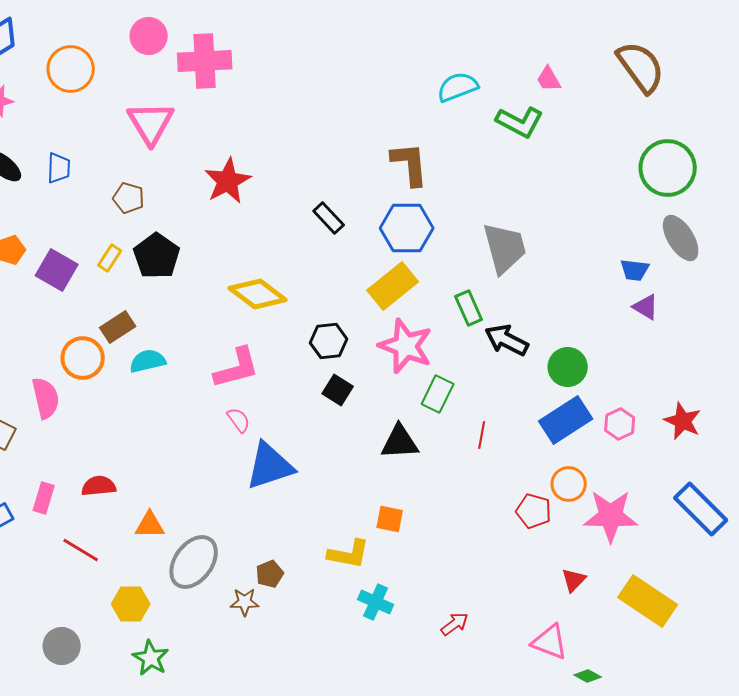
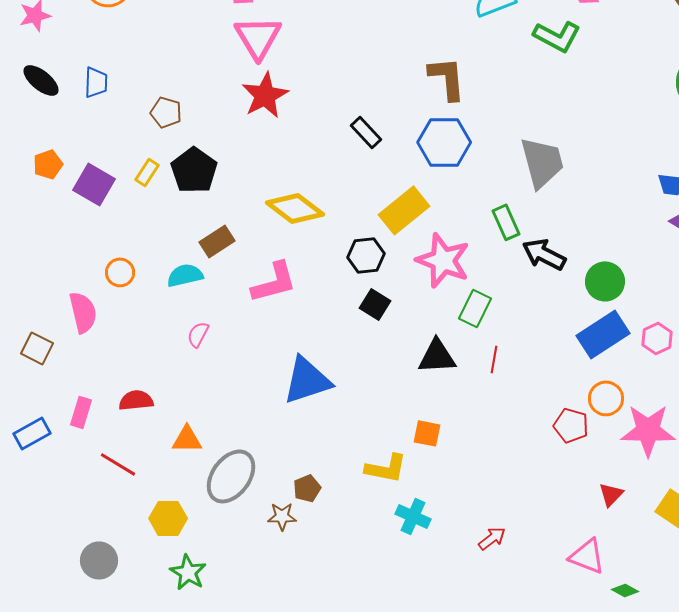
pink triangle: (151, 123) -> (258, 37), moved
yellow rectangle: (393, 286) -> (404, 210), moved
brown rectangle: (118, 327) -> (217, 241), moved
orange circle: (83, 358) -> (120, 272), size x0.7
pink semicircle: (239, 420) -> (198, 334), moved, turned -116
red line: (482, 435) -> (494, 359), moved

